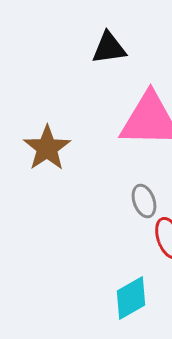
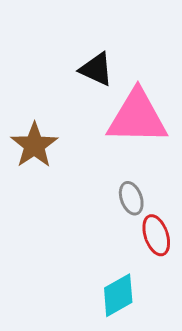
black triangle: (109, 48) -> (96, 69), moved, turned 33

